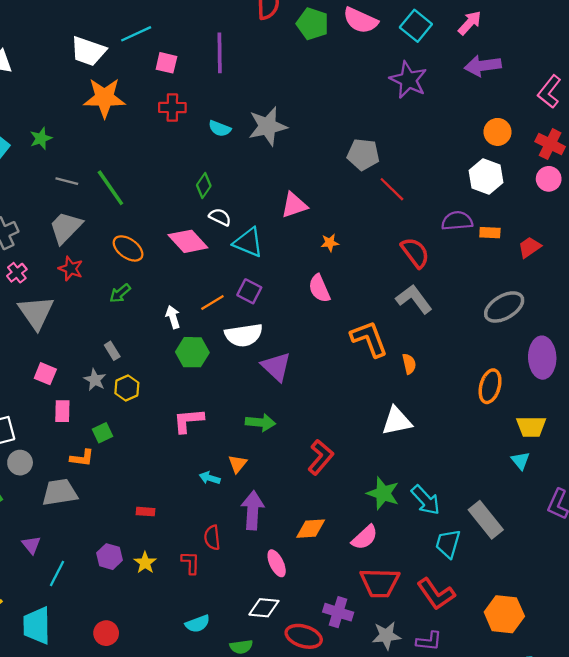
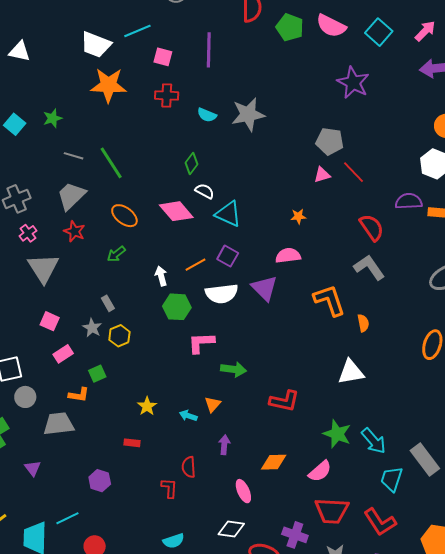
purple star: (408, 80) -> (353, 83), moved
pink triangle: (294, 205) -> (322, 175), moved, size x0.7
pink semicircle: (319, 288) -> (288, 256), turned 105
purple triangle: (276, 367) -> (264, 288), moved
pink rectangle: (62, 411) -> (63, 354), turned 54
pink L-shape: (188, 421) -> (201, 343), moved
red L-shape: (321, 457) -> (284, 401), turned 60
purple arrow: (253, 510) -> (224, 445), size x0.6
yellow star: (145, 563) -> (147, 406), moved
cyan line: (57, 574) -> (67, 518), moved, turned 35

